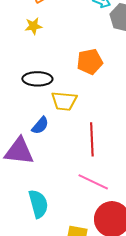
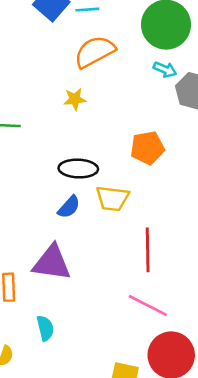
blue semicircle: (40, 125) -> (69, 207), moved
cyan semicircle: (38, 204) -> (45, 328), moved, size x0.7

